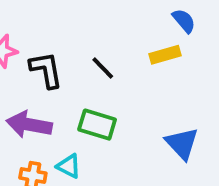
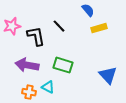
blue semicircle: (184, 21) -> (88, 10), moved
black line: (103, 68) -> (59, 26), moved

